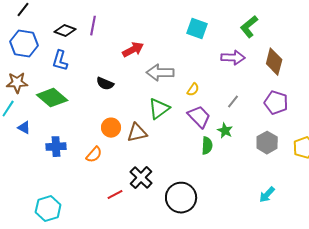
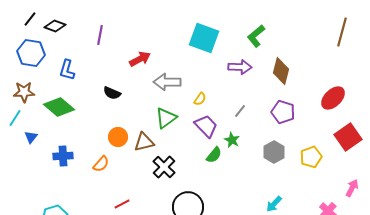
cyan square: (197, 29) -> (204, 38), size x1.4
black diamond: (65, 31) -> (55, 26), moved
blue triangle: (24, 128) -> (31, 137), turned 40
green semicircle: (207, 146) -> (214, 155), turned 36
black cross: (141, 178) -> (164, 167), moved

